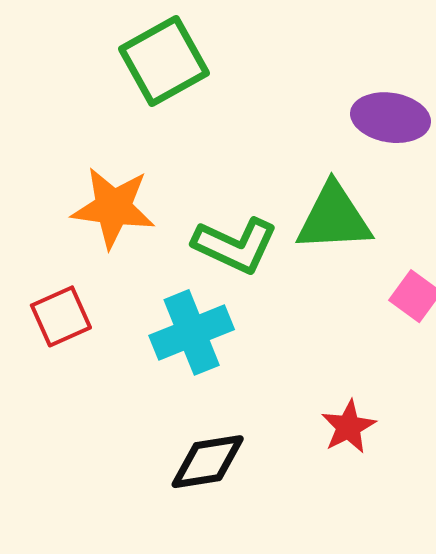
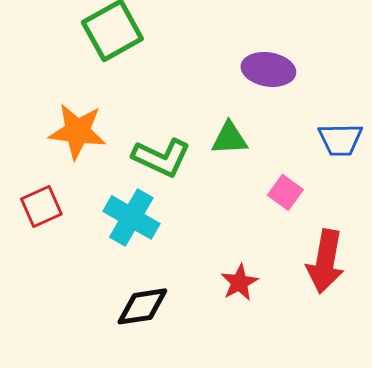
green triangle: (334, 218) -> (229, 138), size x0.7
cyan cross: (192, 332) -> (131, 217), turned -38

